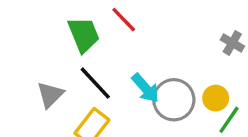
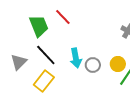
cyan arrow: (145, 88) -> (76, 58), turned 30
gray circle: (174, 100) -> (93, 65), size x0.6

